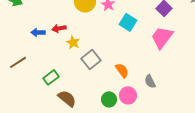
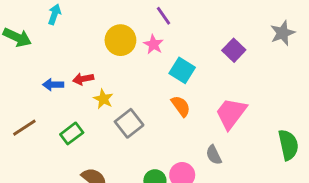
pink trapezoid: (162, 37) -> (231, 113), moved
orange semicircle: (122, 70) -> (181, 106), moved
green rectangle: (51, 77) -> (72, 133), moved

